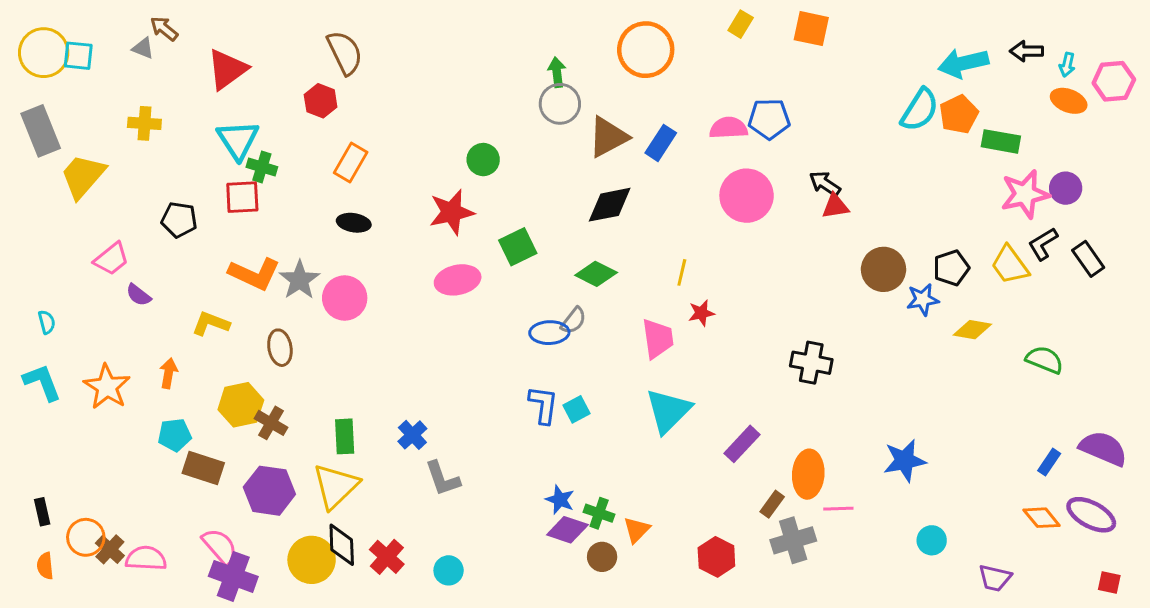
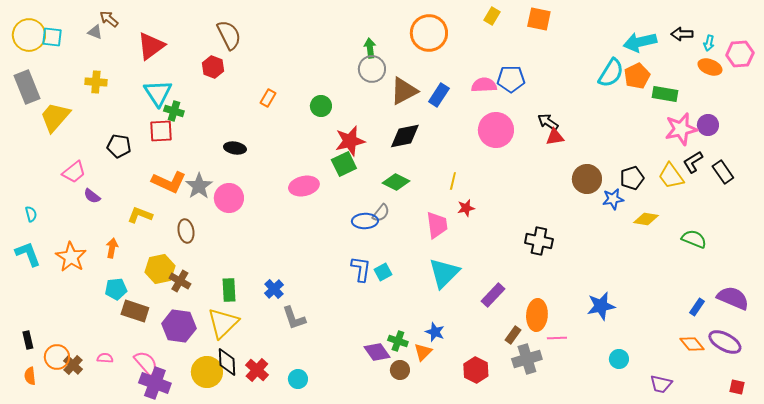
orange rectangle: (351, 163) -> (268, 98), moved, size x0.7
red star: (452, 212) -> (350, 141), moved
blue star: (560, 500) -> (435, 332), moved
purple diamond: (567, 530) -> (377, 352), turned 36
pink semicircle: (146, 558) -> (105, 358), moved, size x0.6

